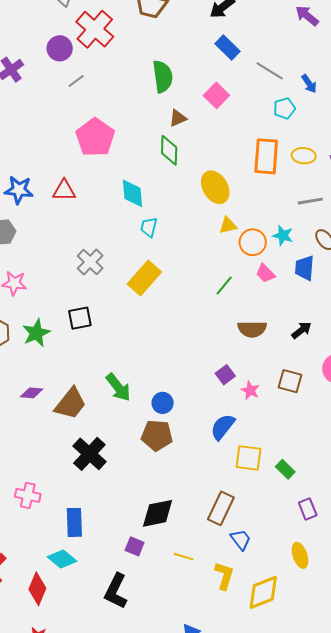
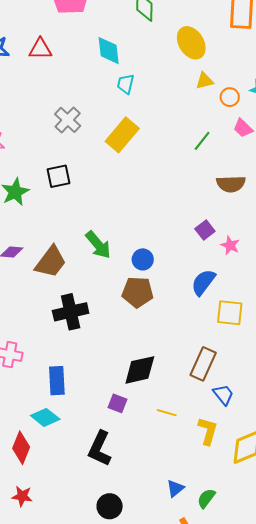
orange circle: (253, 242) -> (230, 97), size x0.7
black cross: (89, 454) -> (71, 312), turned 36

